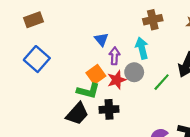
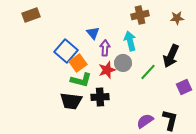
blue square: (37, 59) -> (66, 51), moved
orange square: (96, 74) -> (78, 63), moved
black trapezoid: (77, 114) -> (71, 101), turned 55

